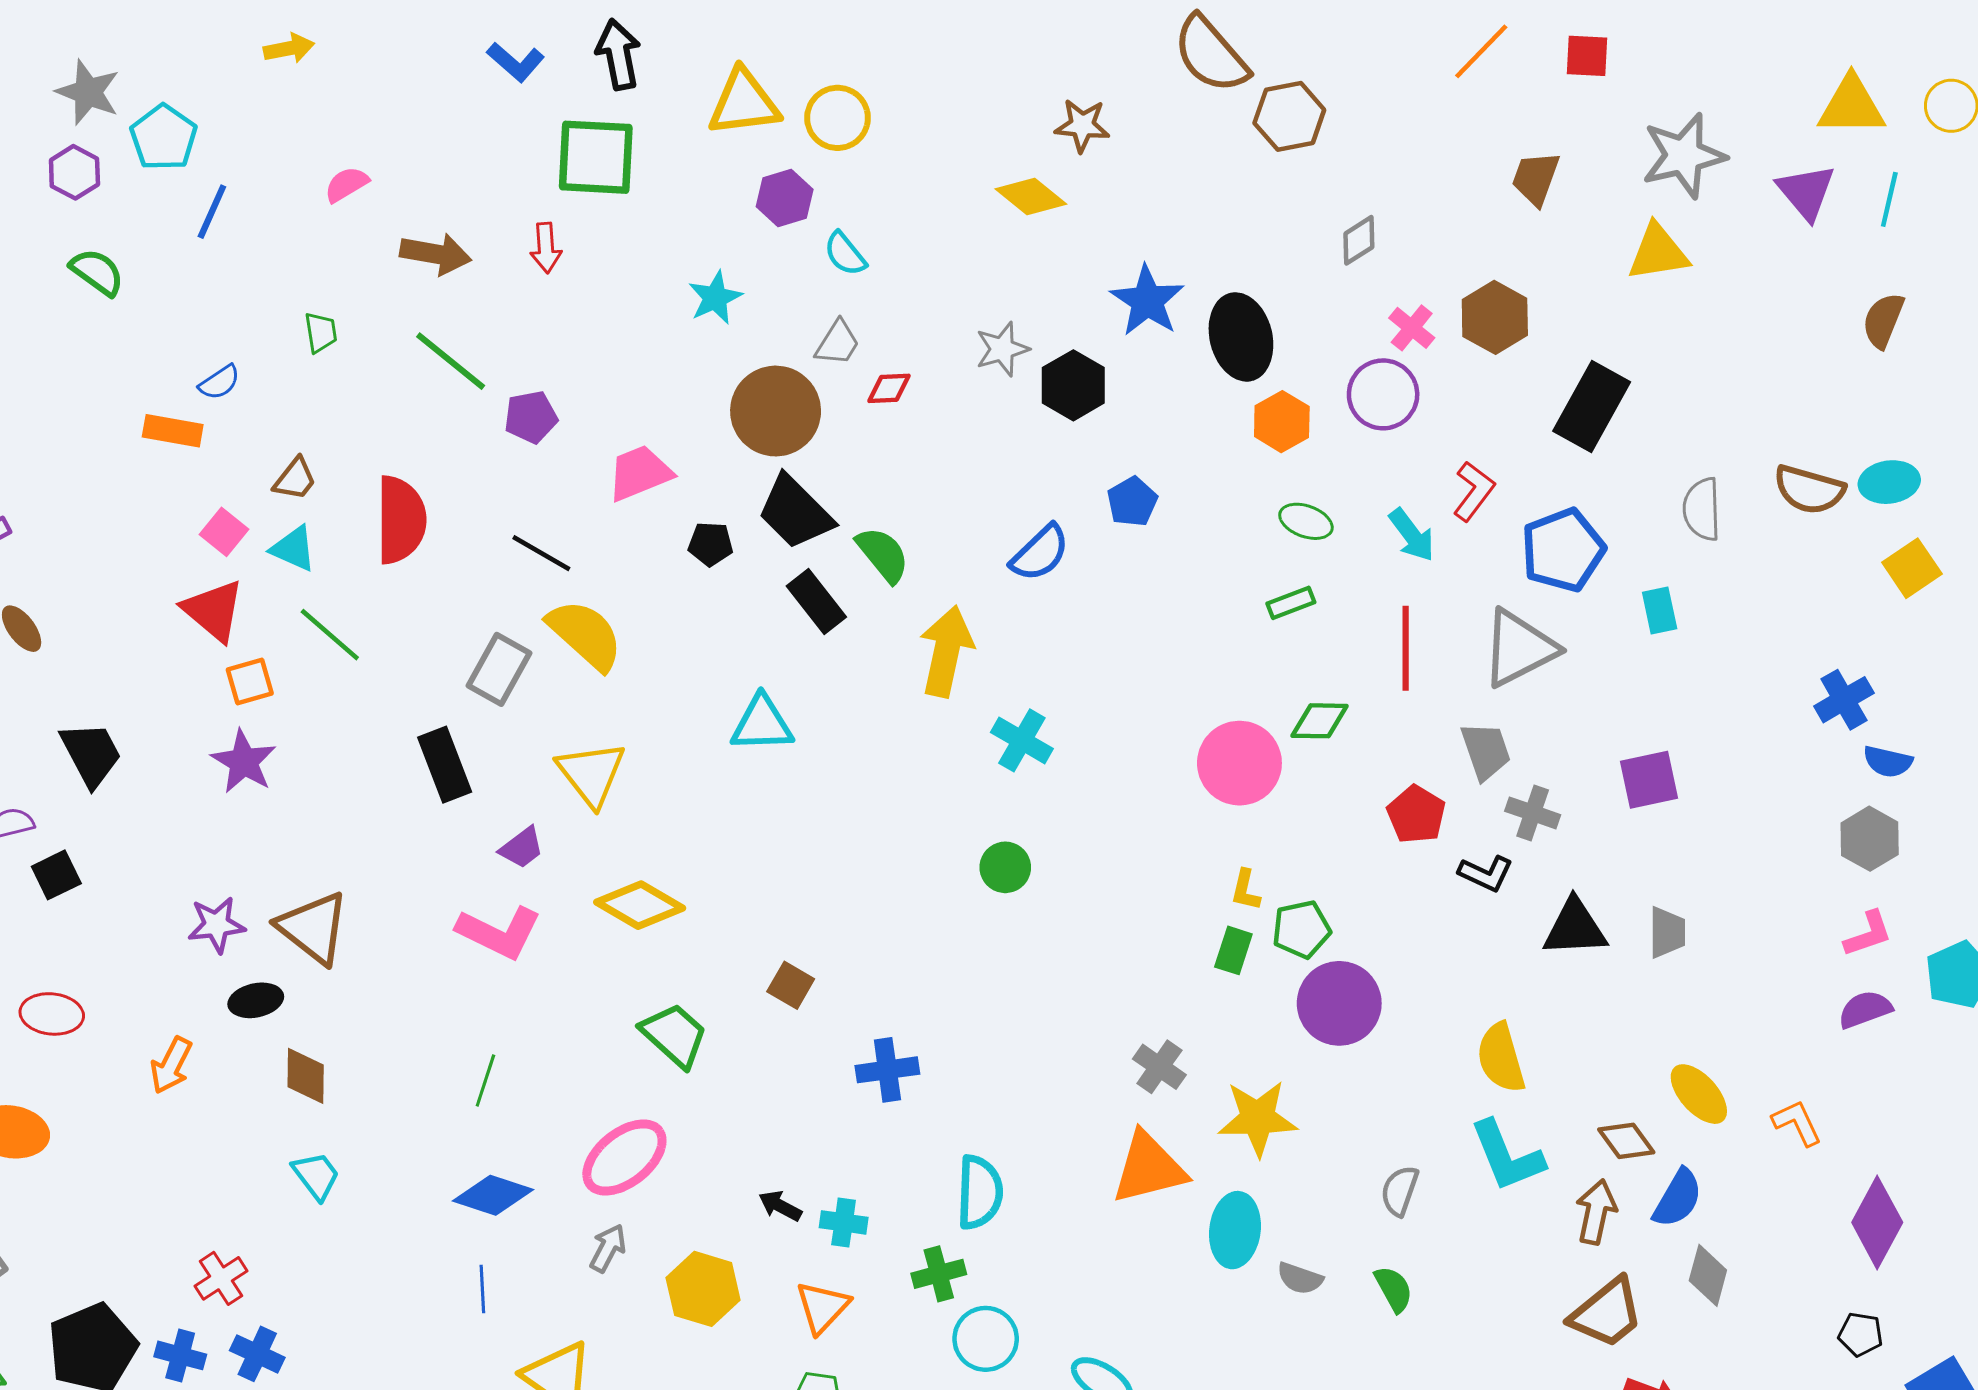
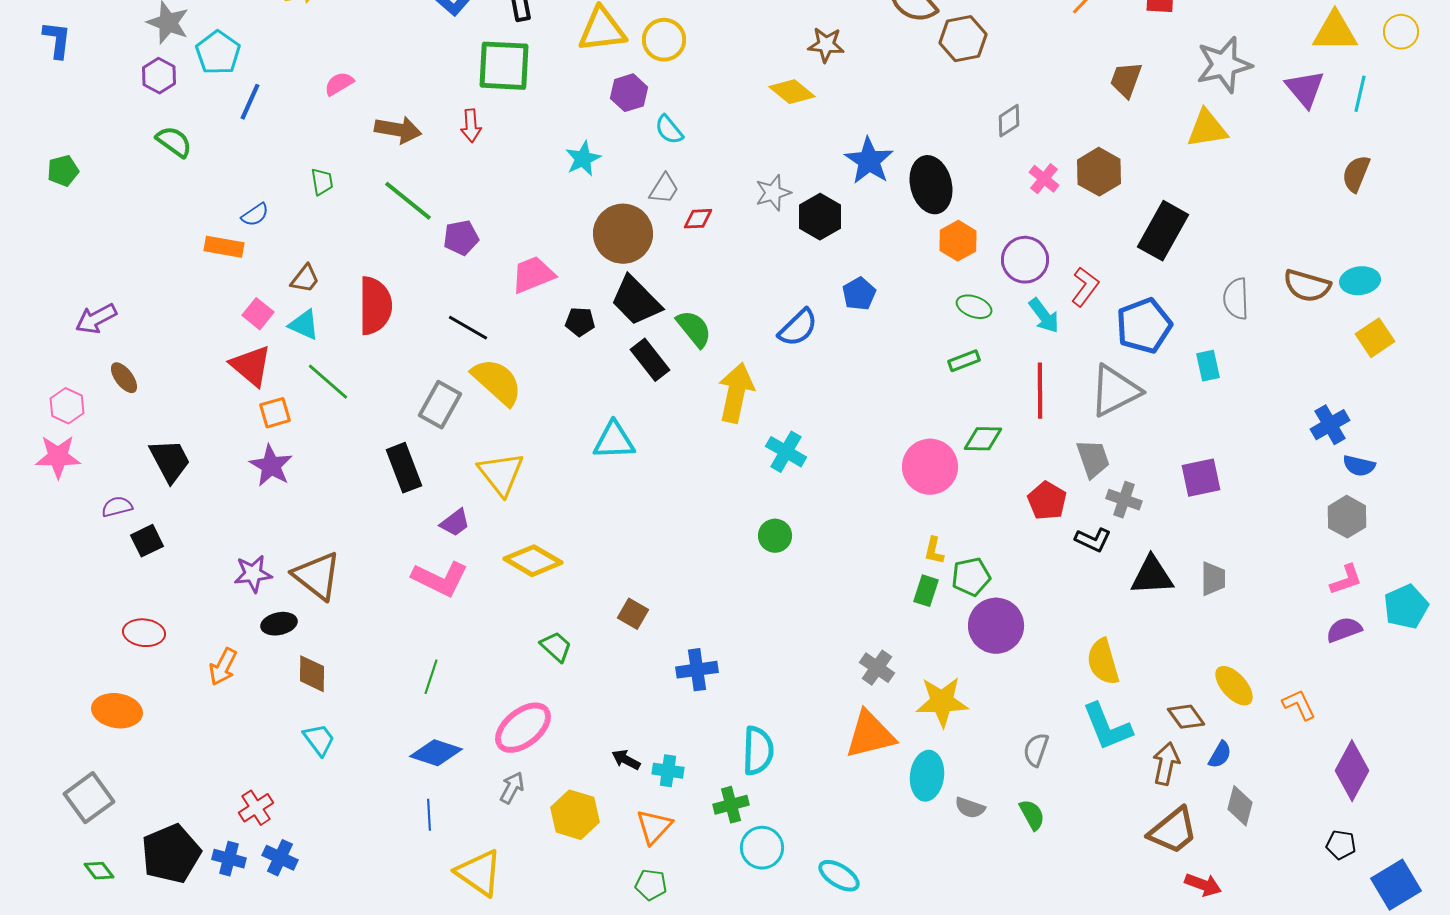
purple circle: (1383, 394) -> (1025, 260), moved
green trapezoid: (674, 1035) -> (556, 647), size x0.7
blue semicircle: (1678, 1198) -> (1220, 755), size x0.7

